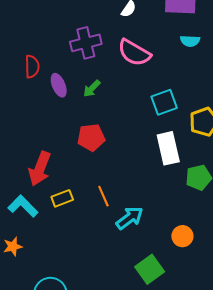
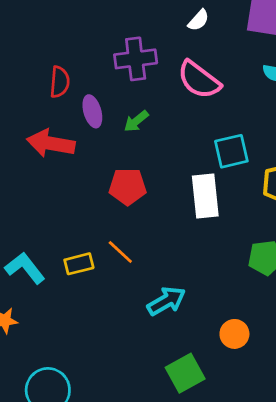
white rectangle: (168, 148) -> (205, 196), moved
red arrow: (40, 169) -> (51, 143), moved, turned 72
orange line: (103, 196) -> (120, 252), moved, turned -30

